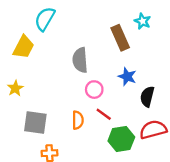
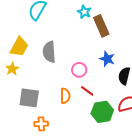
cyan star: (143, 21) -> (84, 12), moved
yellow trapezoid: (24, 47) -> (19, 47), moved
gray semicircle: (80, 60) -> (49, 52), moved

